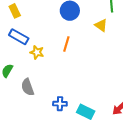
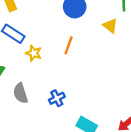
blue cross: (60, 104) -> (57, 98), moved, turned -32

